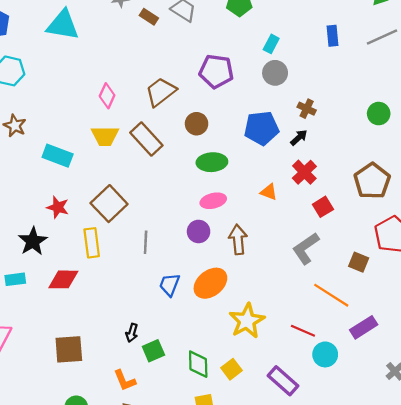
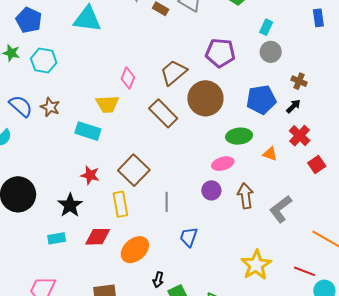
brown circle: (197, 124) -> (205, 98), size x1.8
yellow trapezoid: (105, 136) -> (107, 104), moved
green ellipse: (212, 162) -> (239, 136), moved
gray L-shape: (306, 248) -> (281, 209), moved
orange ellipse: (210, 283) -> (135, 250), moved

